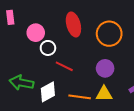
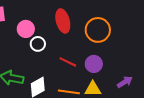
red line: (64, 66) -> (68, 62), moved

